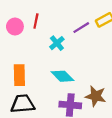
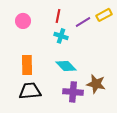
red line: (36, 21) -> (58, 16), moved
cyan cross: (57, 43) -> (61, 36), turned -32

